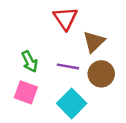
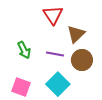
pink square: (26, 92) -> (21, 87), moved

